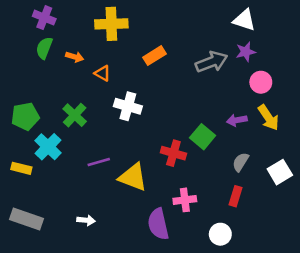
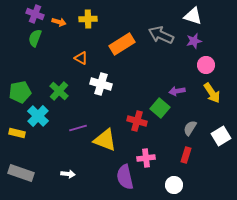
yellow cross: (111, 24) -> (88, 19), size x0.7
orange rectangle: (154, 56) -> (122, 44), size x1.4
orange arrow: (75, 57) -> (59, 22), moved
gray arrow: (211, 62) -> (161, 35), moved, turned -135
purple arrow: (237, 120) -> (177, 91), moved

